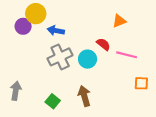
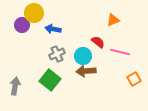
gray cross: (60, 57) -> (57, 54), size x0.7
orange square: (141, 83) -> (134, 79), turned -32
brown arrow: (84, 96) -> (86, 71), moved, turned -78
green square: (53, 101) -> (50, 80), moved, size x1.5

